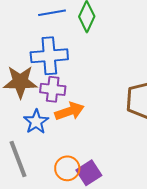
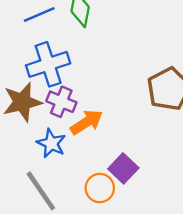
purple cross: (53, 89) -> (61, 102), turned 30
purple square: (89, 173) -> (123, 168), moved

